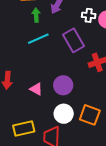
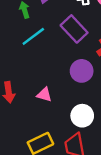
purple circle: (63, 85) -> (82, 71), moved

